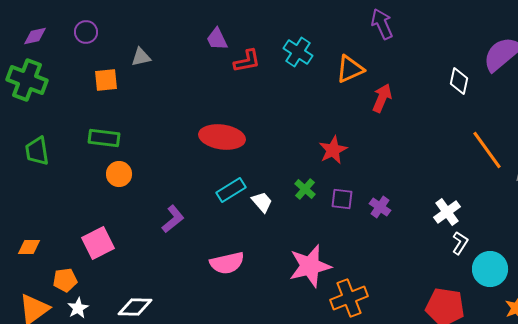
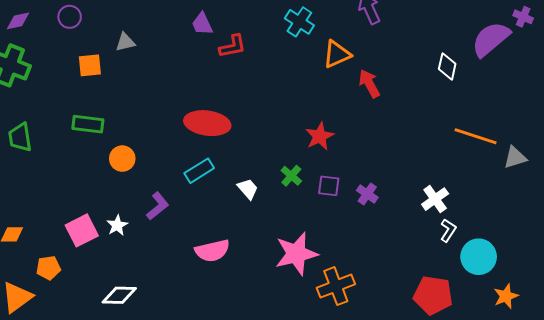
cyan cross: (298, 52) -> (299, 22), moved
red arrow: (382, 98) -> (369, 84), turned -52
orange line: (487, 150) -> (476, 136), turned -36
orange circle: (119, 174) -> (122, 159), moved
cyan rectangle: (231, 190) -> (199, 171), moved
white star: (78, 308) -> (117, 225), moved

